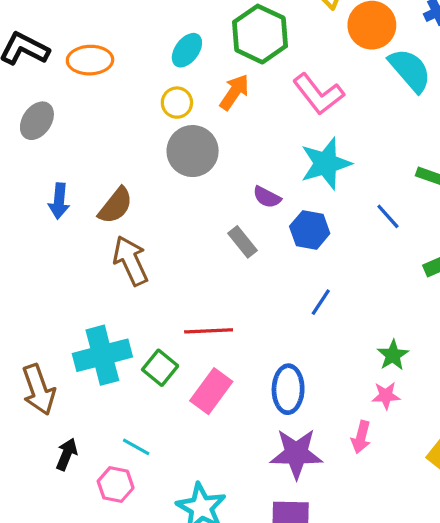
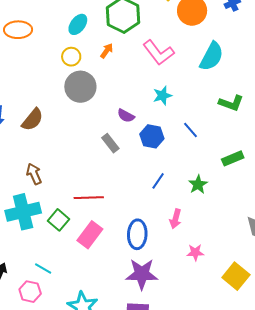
cyan semicircle: (410, 70) -> (212, 56), moved, turned 68
orange arrow: (234, 92) -> (107, 51), size x0.7
cyan star: (326, 164) -> (162, 95), size x0.6
blue line: (388, 216) -> (190, 130), moved
brown arrow: (131, 261) -> (34, 174), moved, size x0.7
green star: (393, 355) -> (198, 184), moved
pink star: (386, 396) -> (195, 252), moved
pink arrow: (361, 437) -> (175, 219), moved

